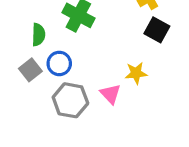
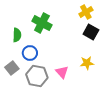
gray square: (30, 70) -> (12, 68), moved
yellow star: (136, 73) -> (87, 63), moved

